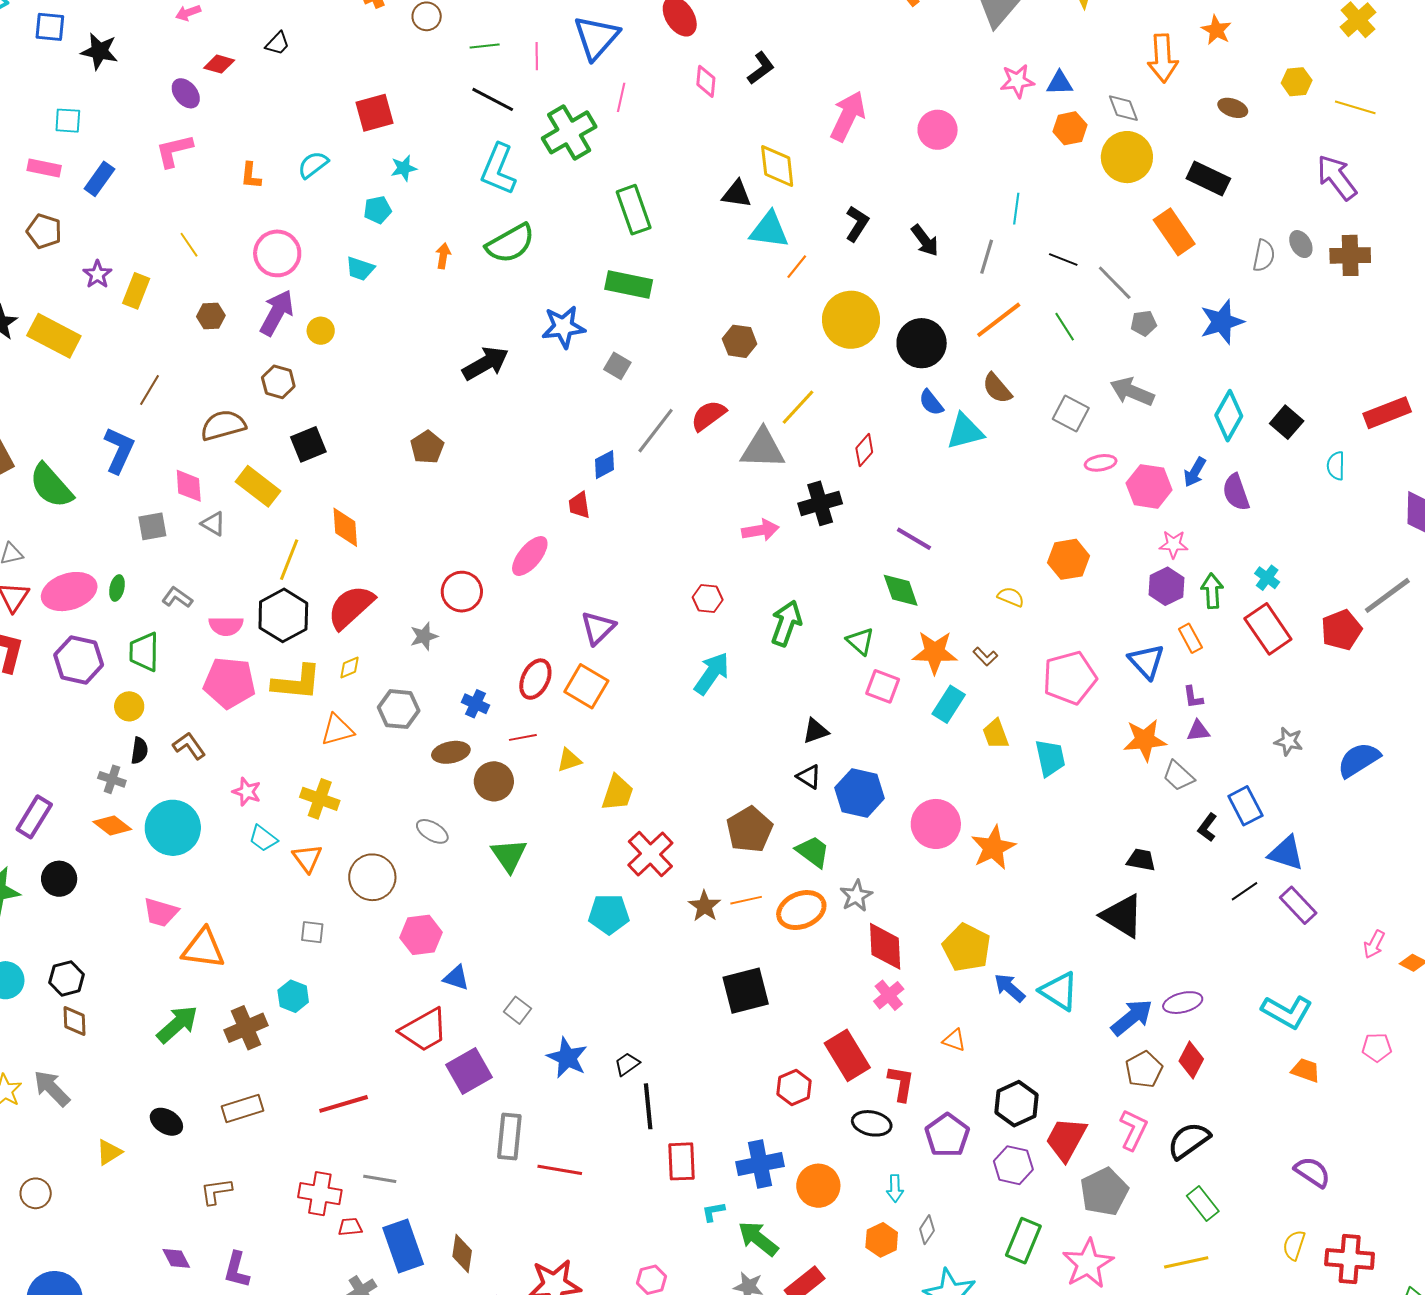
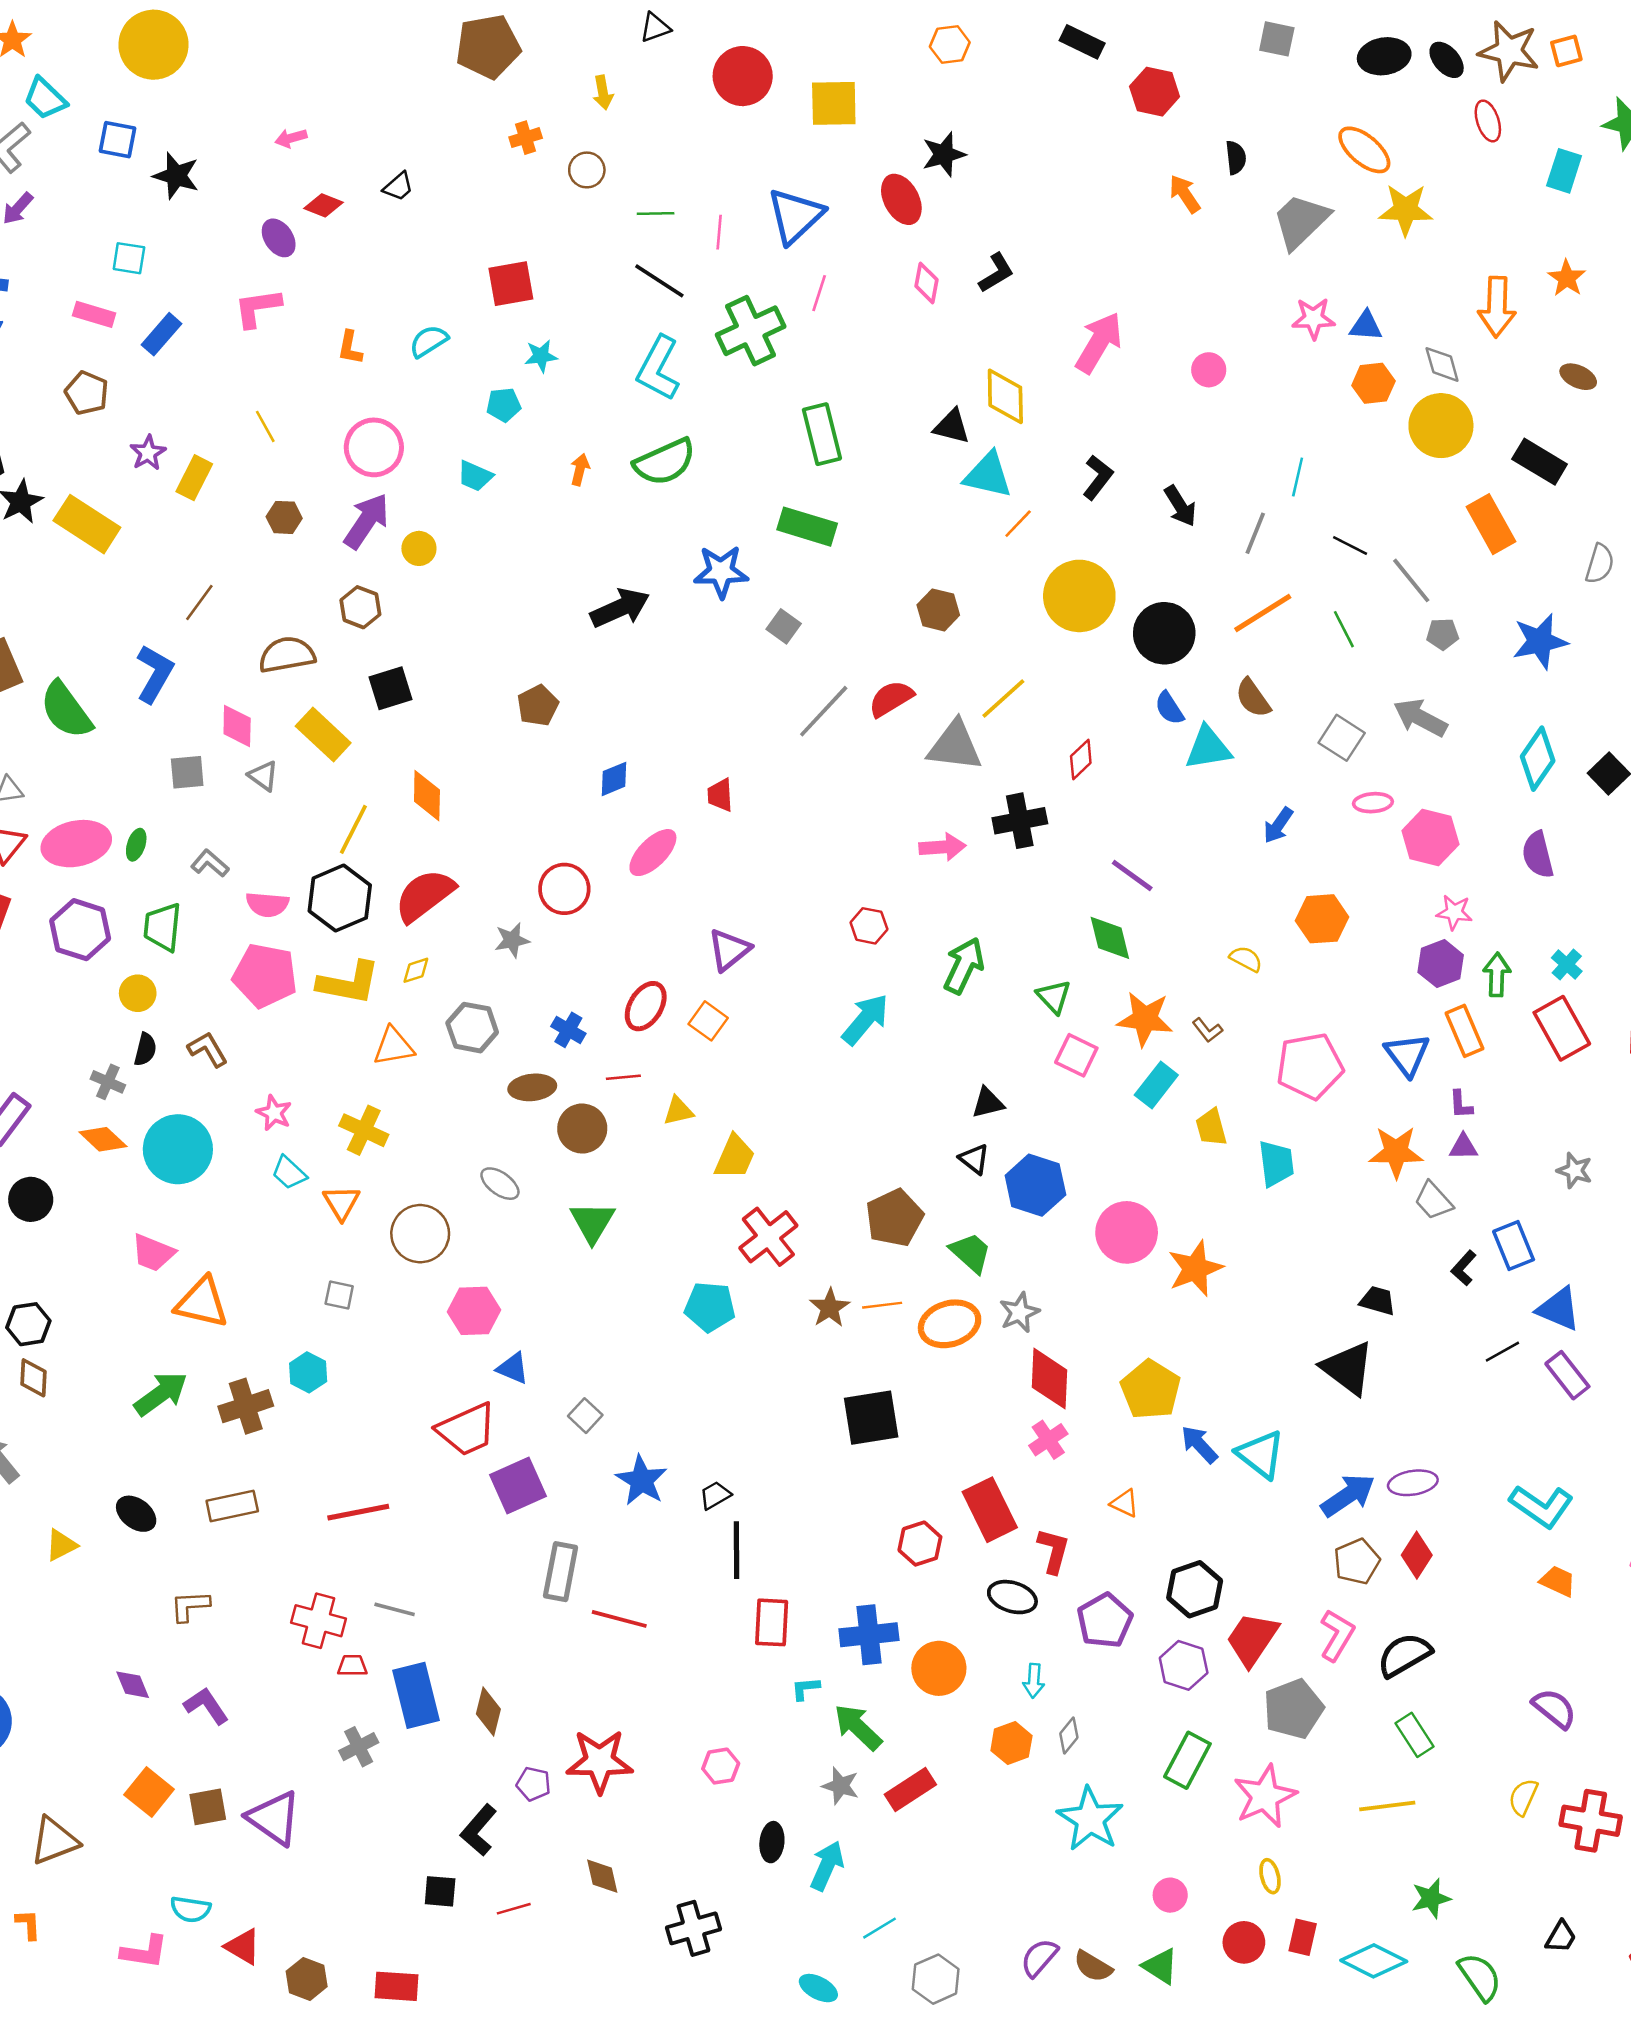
pink circle: (938, 130) -> (1209, 370), size x0.7
blue diamond: (605, 465) -> (614, 779), moved
blue arrow: (1195, 472) -> (1278, 825), moved
orange rectangle: (1190, 638) -> (1464, 1031), size x1.4
orange square: (586, 686) -> (708, 1021), size x0.7
purple L-shape: (237, 1270) -> (206, 1706), turned 126

